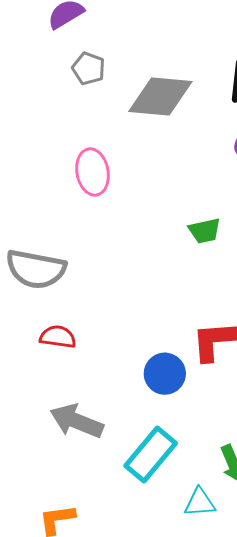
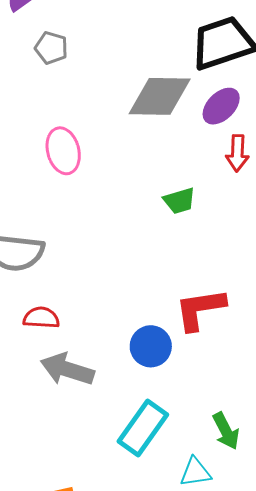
gray diamond: (160, 96) -> (160, 96), moved
gray arrow: (77, 421) -> (67, 369), moved

